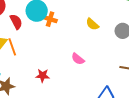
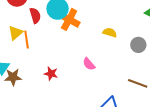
orange cross: (50, 19) -> (69, 19), size x1.5
yellow semicircle: (92, 24) -> (110, 33), turned 144

